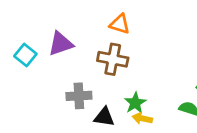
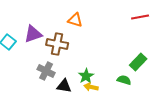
brown cross: (113, 59) -> (57, 44), moved
gray cross: (79, 96) -> (46, 71), turned 30

